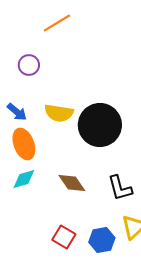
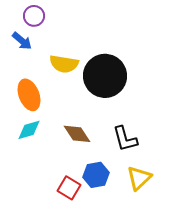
blue arrow: (17, 112) -> (22, 41), moved
blue hexagon: (102, 240) -> (96, 175), moved

